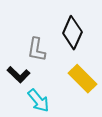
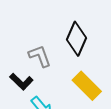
gray L-shape: (36, 50) -> (40, 56), turned 150

